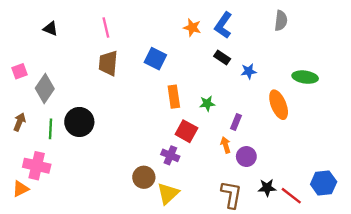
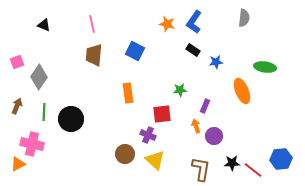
orange rectangle: (174, 97) -> (128, 93), moved
black circle: (79, 122) -> (71, 119), moved
red square: (186, 131) -> (162, 114), turned -36
yellow triangle: (168, 193) -> (155, 160), moved, turned -35

